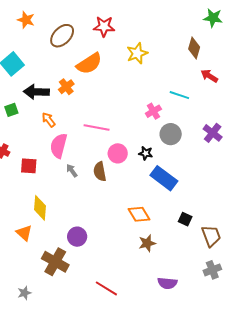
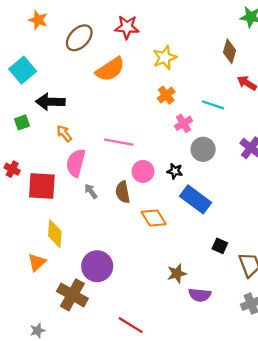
orange cross: (66, 87) -> (166, 95), moved
red square: (29, 166) -> (42, 186), size x1.5
orange diamond: (139, 214) -> (154, 218), moved
orange triangle: (24, 233) -> (37, 262), turned 36
purple circle: (77, 237) -> (97, 266), size x1.4
purple semicircle: (167, 283) -> (200, 295), moved

